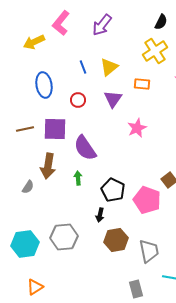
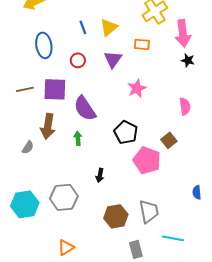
black pentagon: (113, 190) -> (126, 132), moved
brown hexagon: (116, 240) -> (116, 216), moved
orange triangle: (35, 287) -> (66, 247), moved

